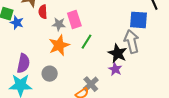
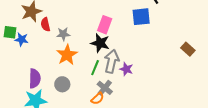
pink rectangle: (74, 19) -> (105, 25), moved, turned 48
gray arrow: (132, 41) -> (112, 61), moved, turned 35
green line: (86, 42) -> (95, 68), moved
black star: (118, 53) -> (100, 43), moved

